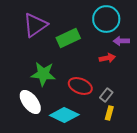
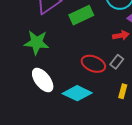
green star: (43, 74) -> (37, 42), moved
gray rectangle: (106, 95) -> (117, 62), moved

